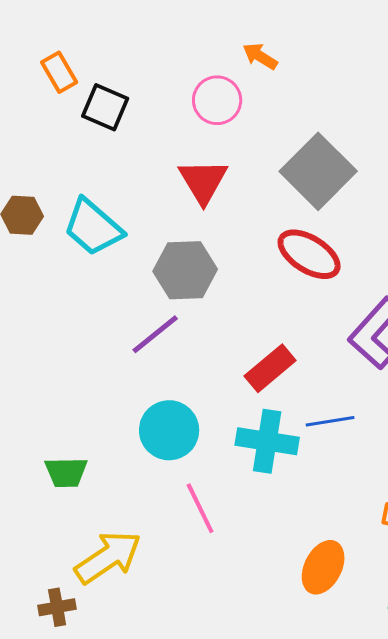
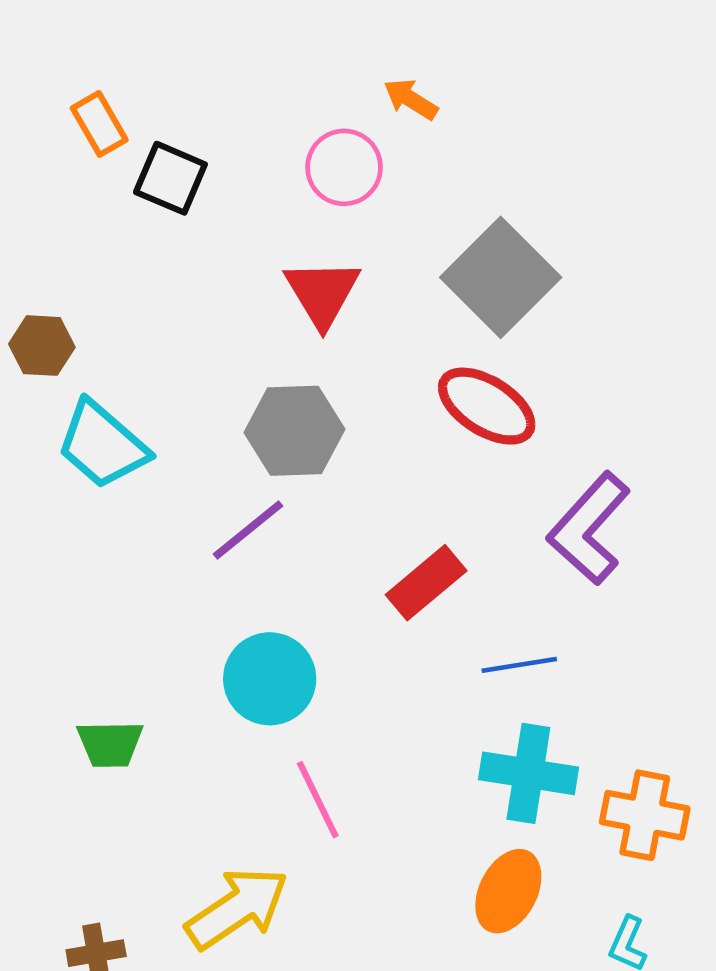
cyan trapezoid: (93, 227) -> (102, 445), moved
cyan cross: (267, 441) -> (528, 773), moved
yellow arrow: (108, 557) -> (237, 908), moved

